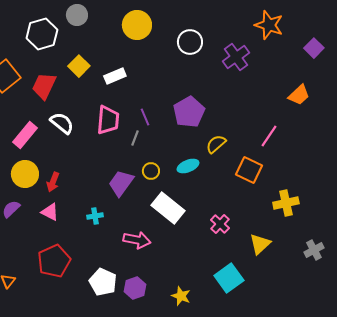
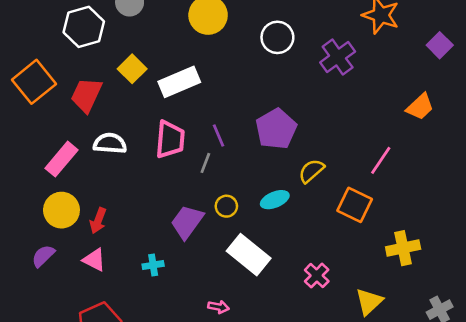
white rectangle: (115, 76) -> (179, 82), size x1.4
white semicircle: (62, 123) -> (110, 143), turned -35
pink arrow: (137, 240) -> (219, 307), moved, size x0.6

